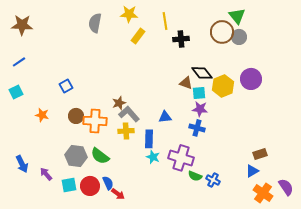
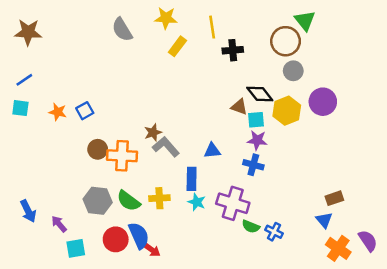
gray semicircle: (95, 23) -> (122, 30), turned -42
gray circle: (239, 37) -> (293, 71), moved
cyan square: (16, 92) -> (20, 108), moved, turned 32
orange star: (42, 115) -> (58, 112), moved
yellow cross: (126, 131) -> (159, 198), moved
blue triangle: (252, 171) -> (324, 220), turned -40
blue semicircle: (108, 183) -> (139, 236), size x1.5
cyan square: (69, 185) -> (76, 248), moved

